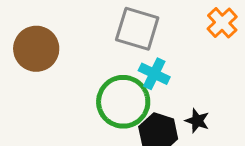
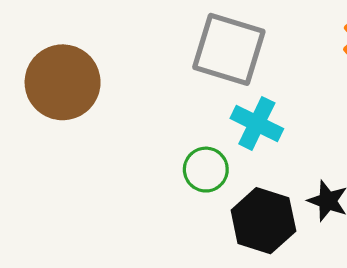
green circle: (123, 102) -> (206, 170), size x0.5

